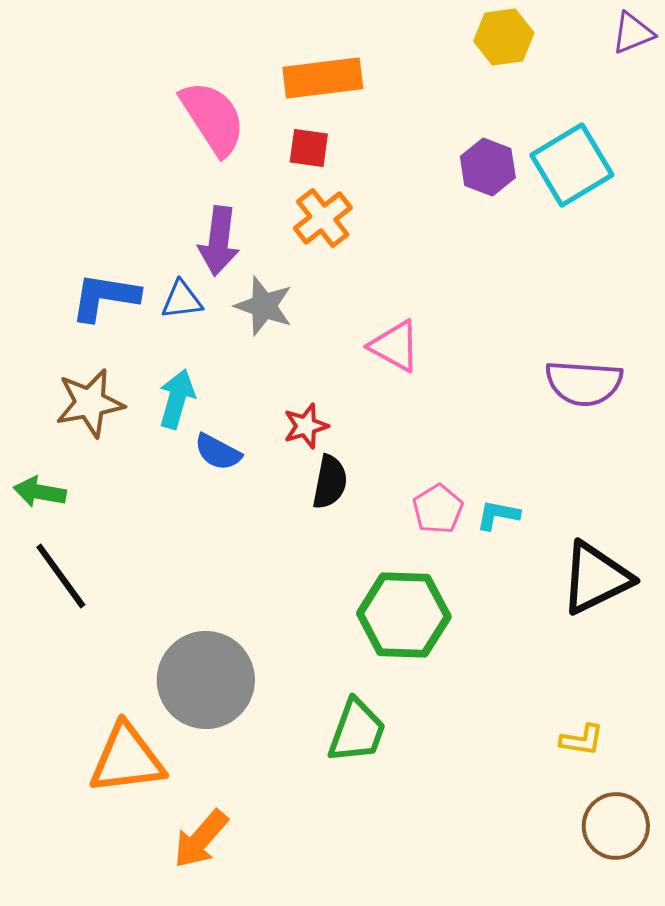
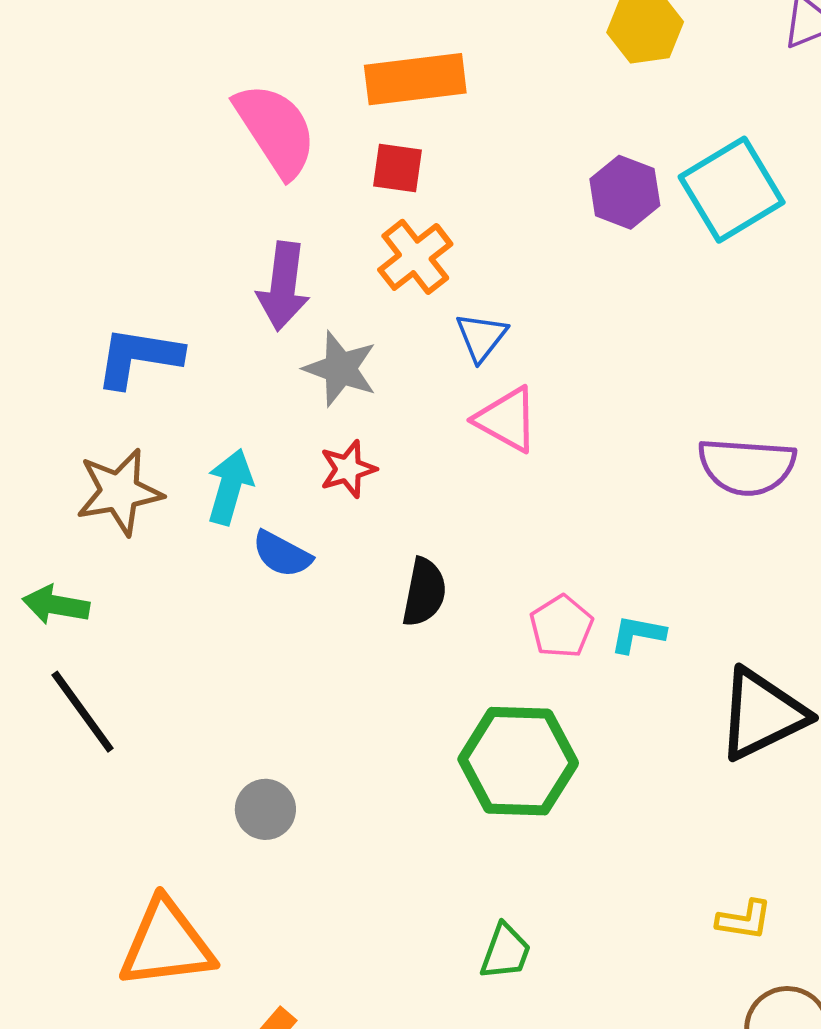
blue triangle: (182, 300) -> (481, 337), moved, turned -45
red star: (306, 426) -> (348, 469), moved
gray circle: (206, 680) -> (265, 809), moved, size x0.5
green trapezoid: (357, 731) -> (505, 952), moved, size x0.7

